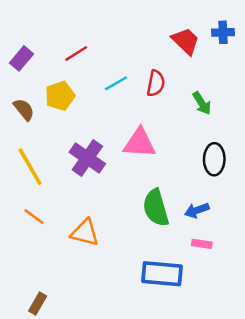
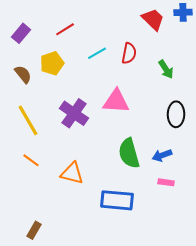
blue rectangle: (162, 274) -> (117, 200), moved

